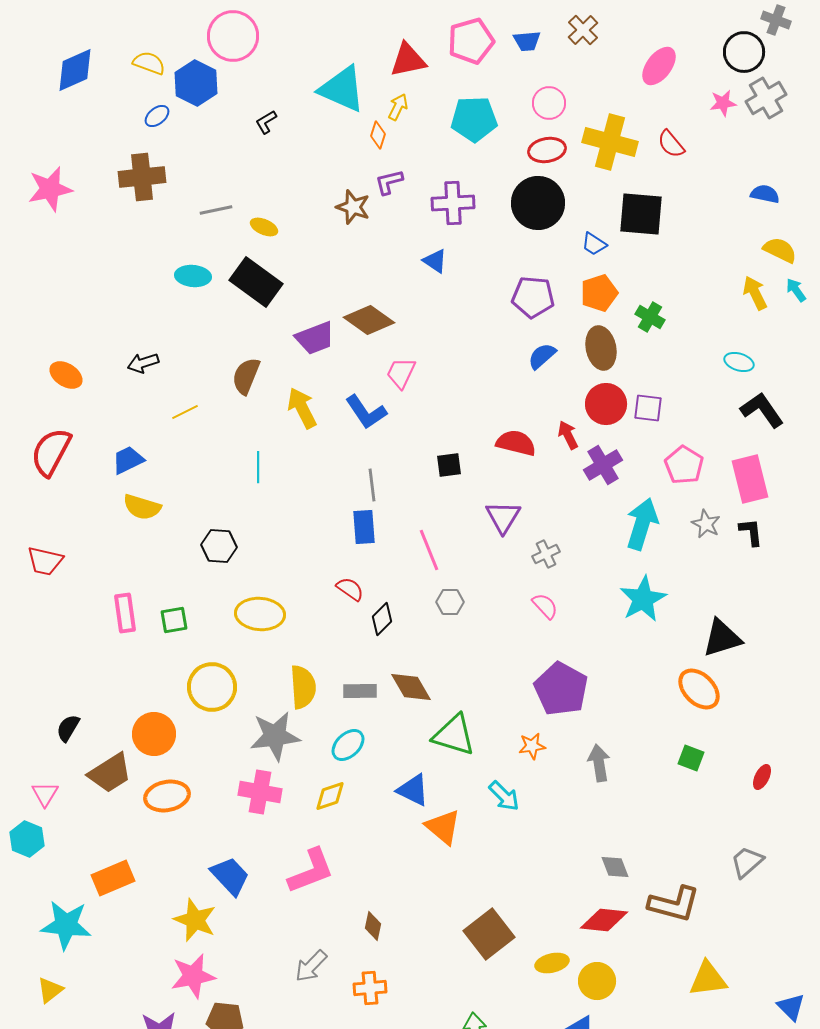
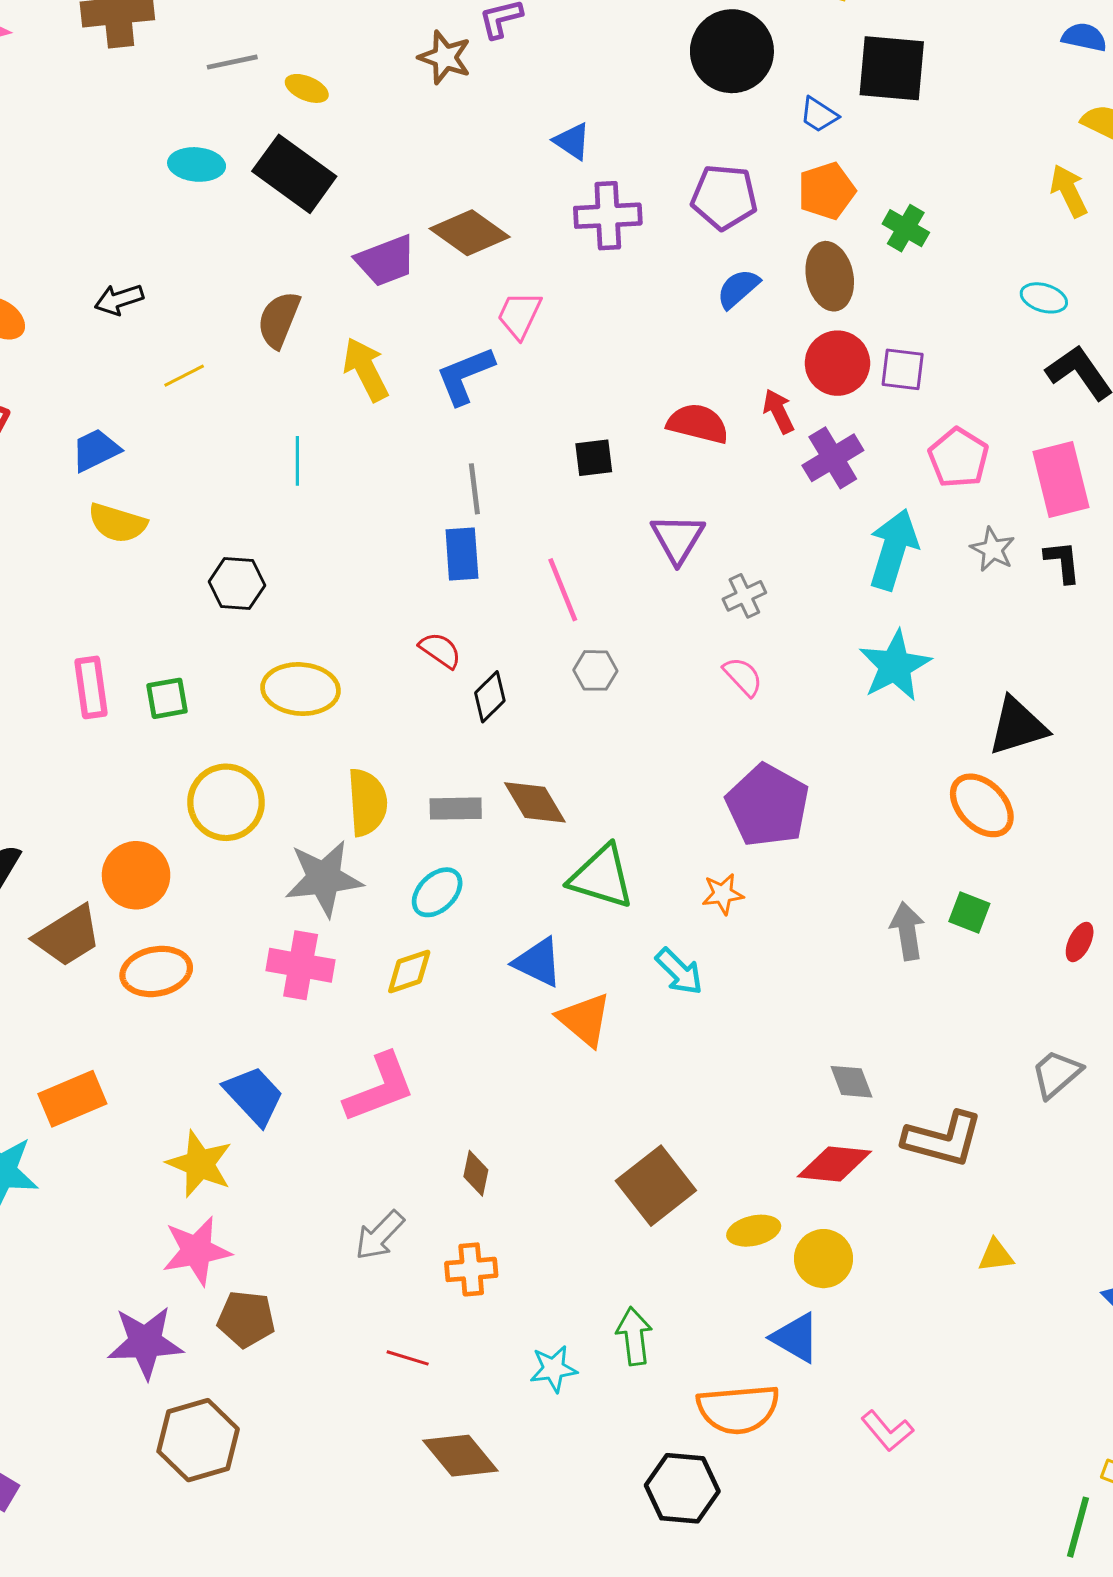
purple cross: (453, 203) -> (608, 216), moved
blue L-shape: (366, 412) -> (465, 376), turned 102
gray arrow: (599, 763) -> (907, 931), moved
yellow triangle: (708, 979) -> (996, 1255), size x0.6

